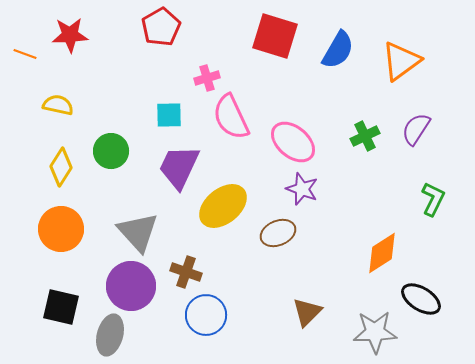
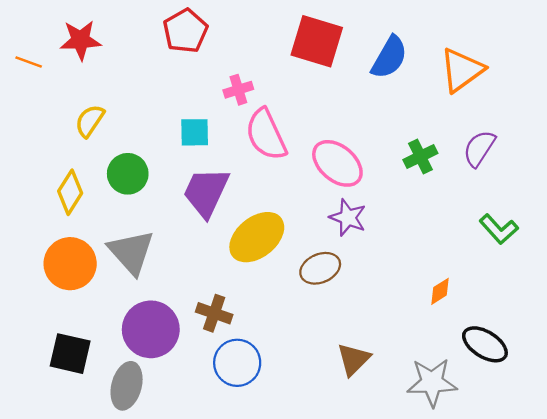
yellow semicircle: (58, 105) -> (90, 121), moved, turned -68
green L-shape: (433, 199) -> (499, 229), turned 112
gray triangle: (138, 232) -> (131, 252), moved
orange diamond: (382, 253) -> (440, 291), size x0.6

